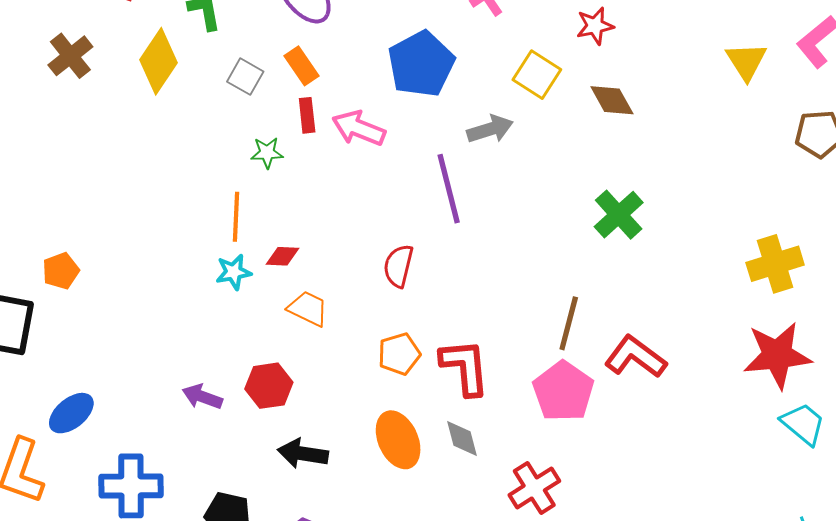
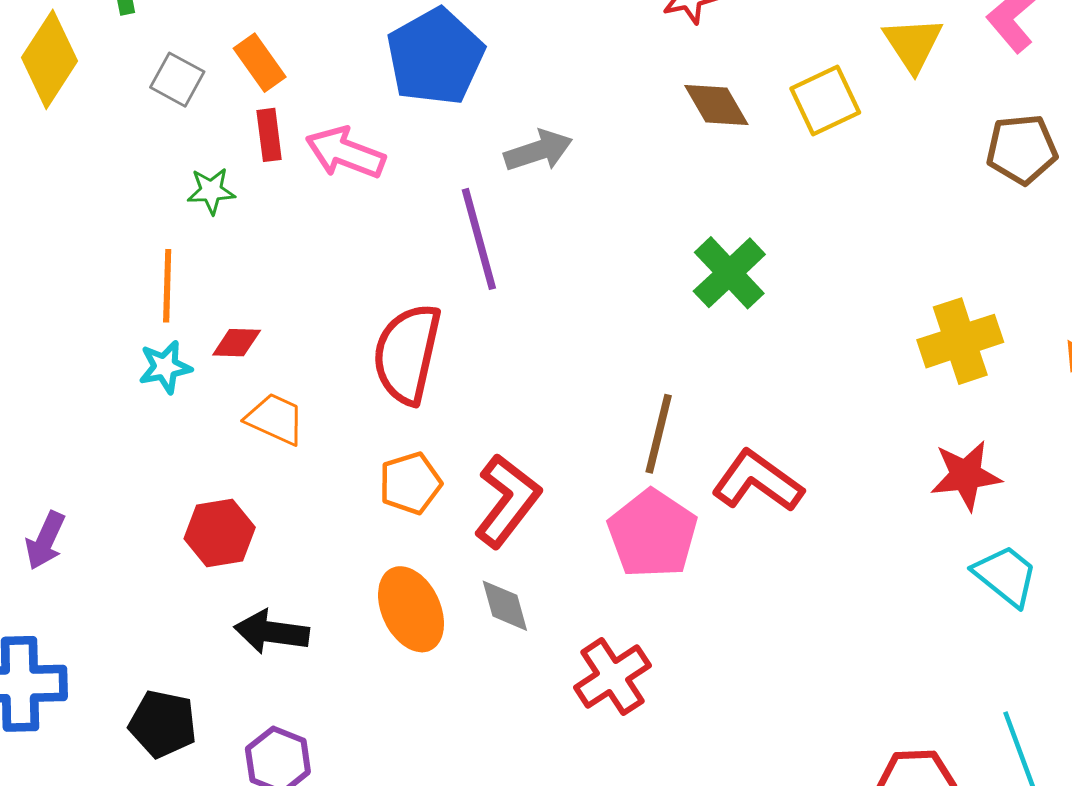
yellow square: (537, 75) -> (825, 100), moved, turned 33
red semicircle: (398, 266) -> (407, 354), size x1.6
red star: (777, 355) -> (966, 475), size x0.7
red L-shape: (465, 367) -> (507, 501), turned 44
purple arrow: (202, 397) -> (45, 541), moved, turned -84

